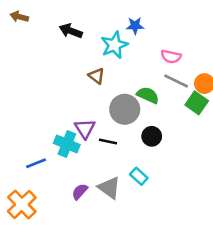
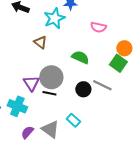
gray line: (176, 81) -> (102, 85), moved
gray circle: (125, 109) -> (51, 77), moved
cyan cross: (67, 144) -> (17, 106), moved

